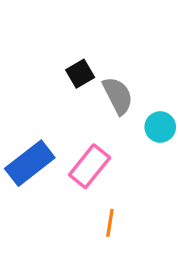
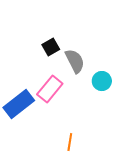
pink rectangle: (90, 166) -> (50, 89), moved

